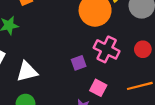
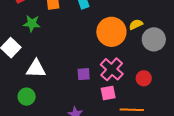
pink square: (98, 88) -> (108, 93), moved, turned 35

